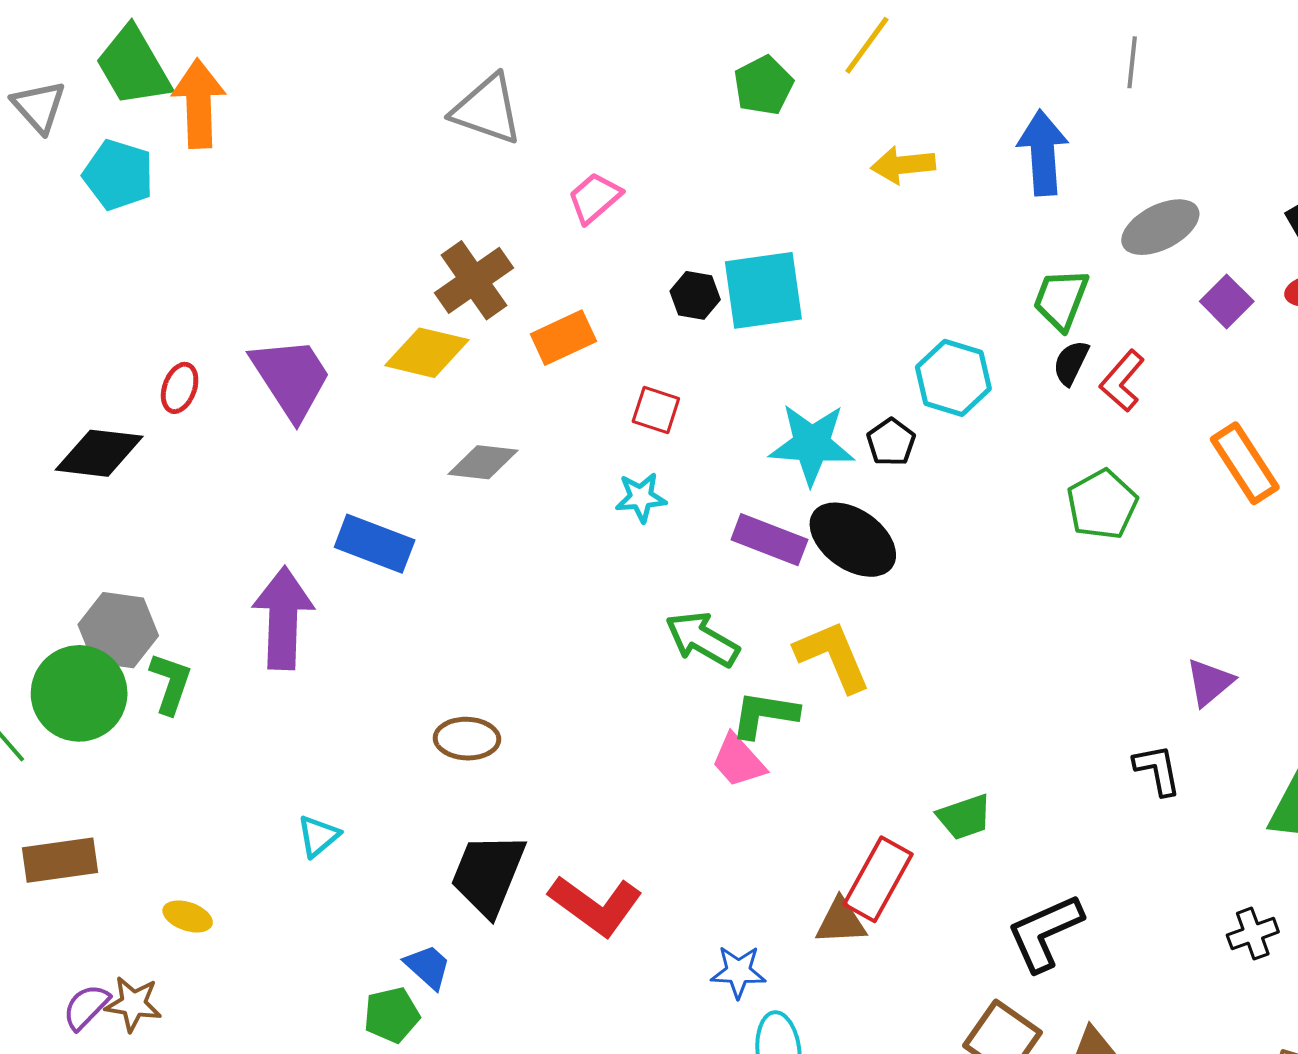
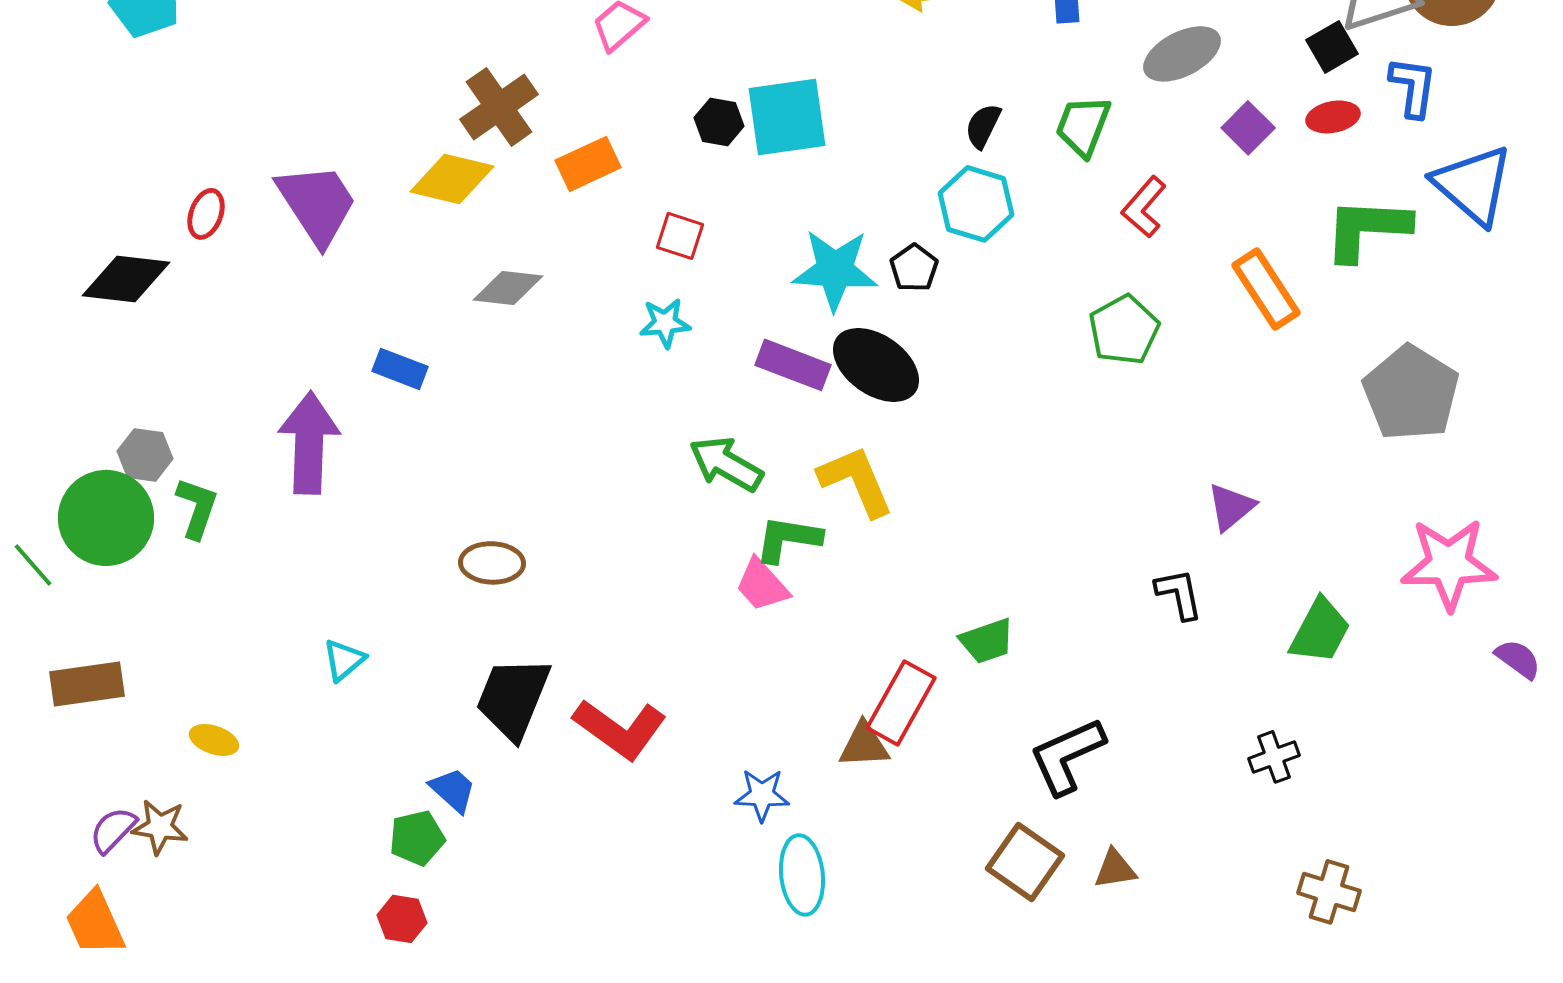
black semicircle: (1071, 363) -> (983, 126), moved
blue rectangle: (375, 544) -> (400, 369), size x0.7
gray hexagon: (118, 630) -> (145, 455), size x0.7

